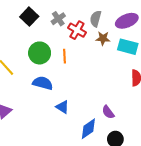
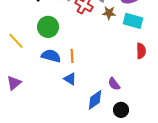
orange line: (64, 56) -> (72, 56), moved

